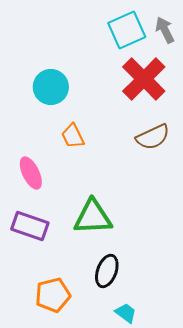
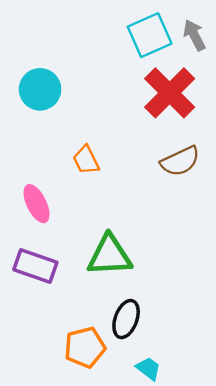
cyan circle: (51, 87) -> (40, 89), moved
orange pentagon: (53, 295) -> (85, 347), moved

